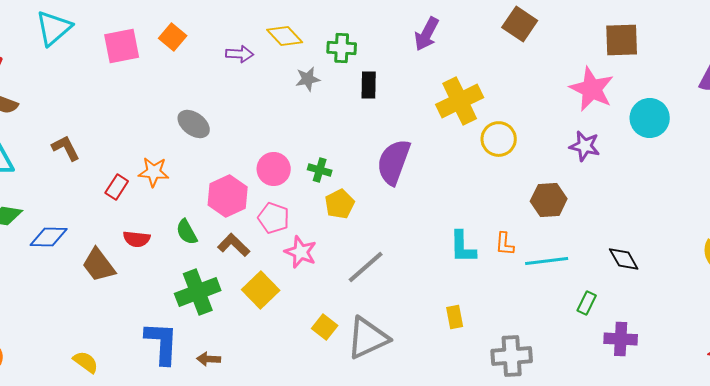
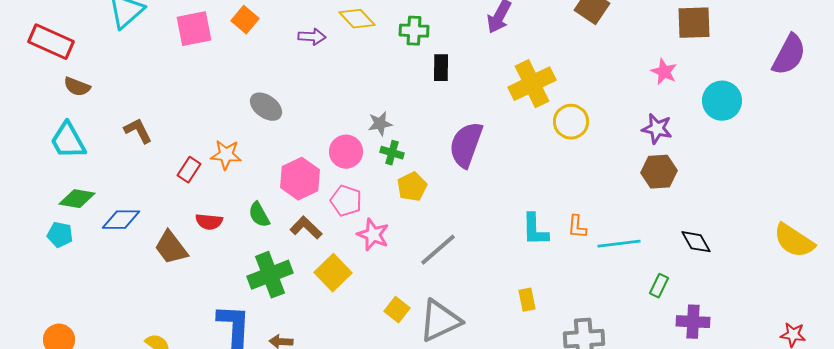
gray star: (308, 79) -> (380, 124), moved
pink star: (592, 89) -> (664, 72), size x0.6
brown hexagon: (549, 200) -> (659, 172), moved

